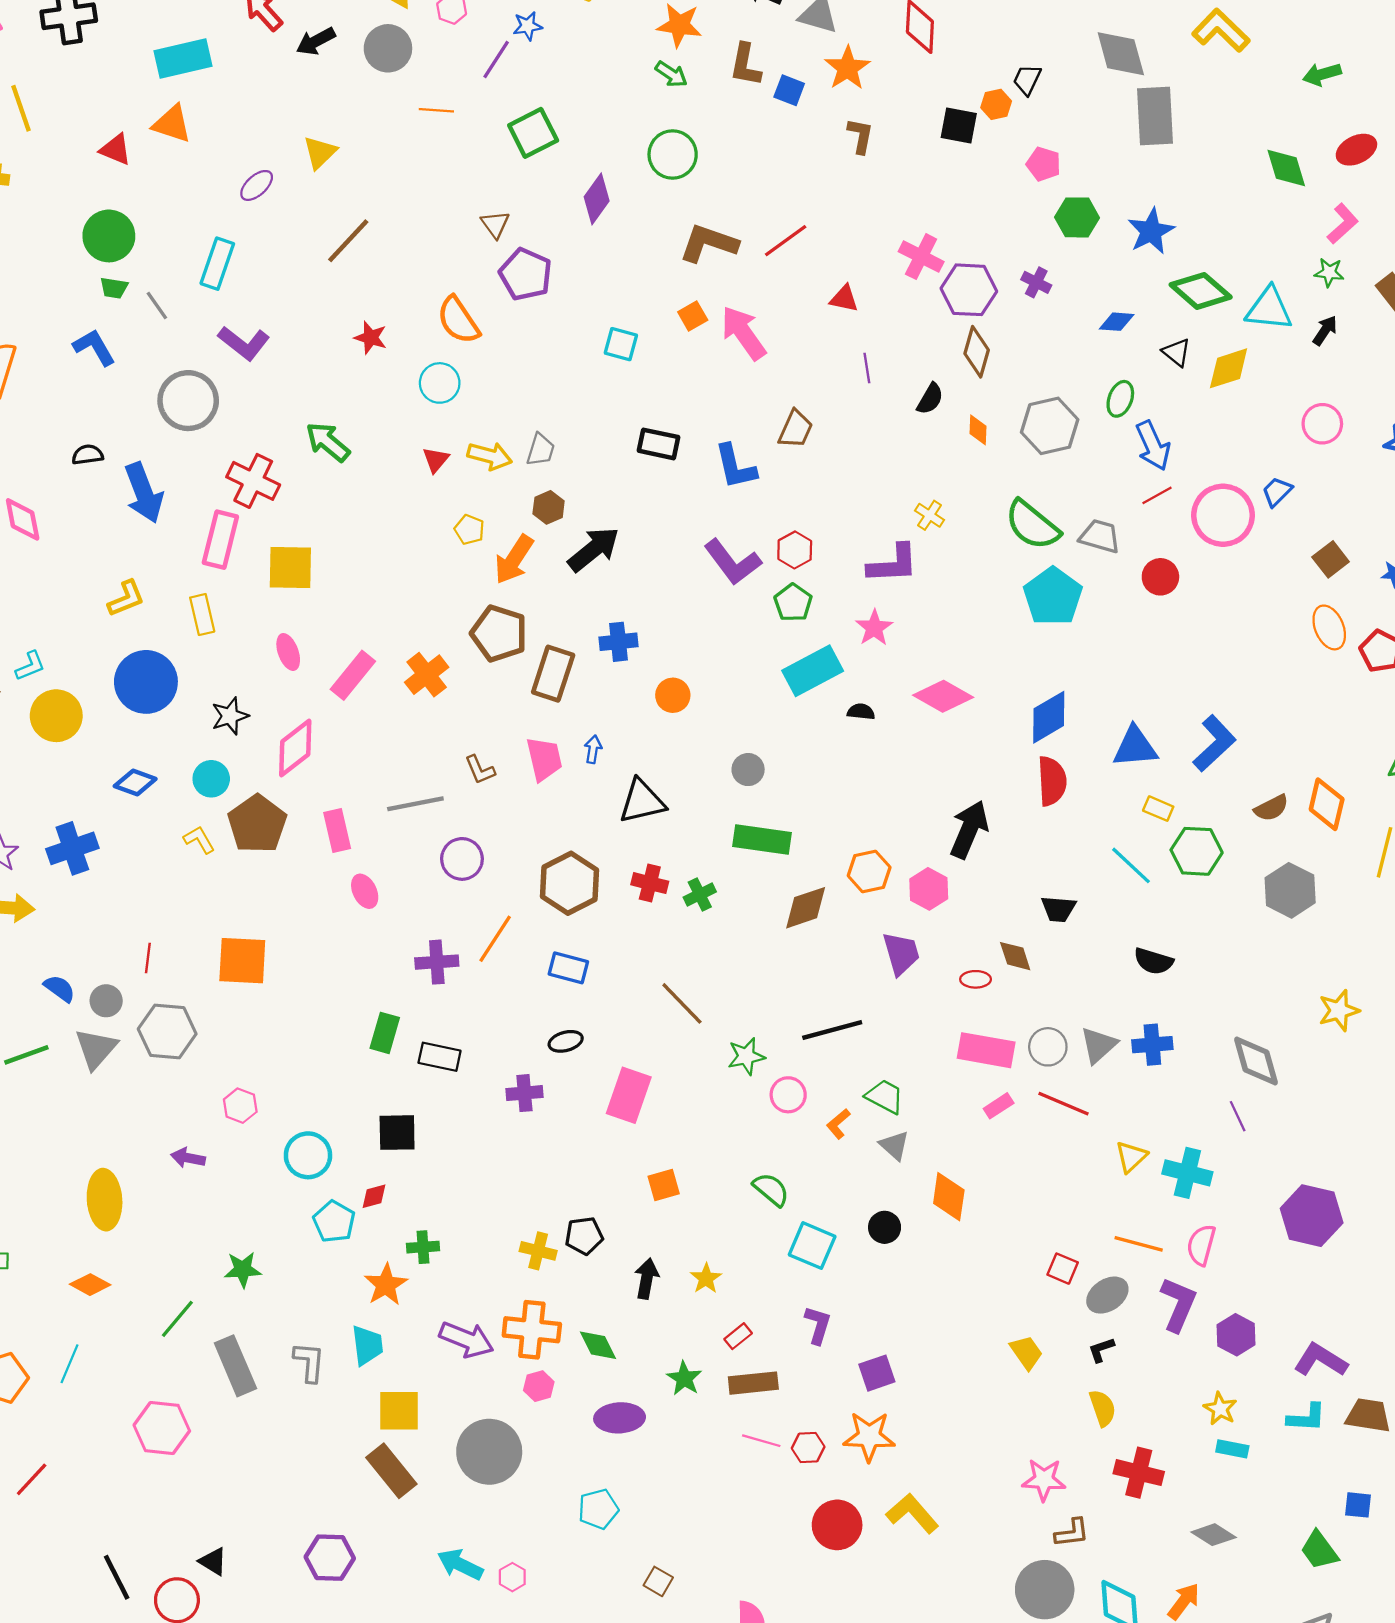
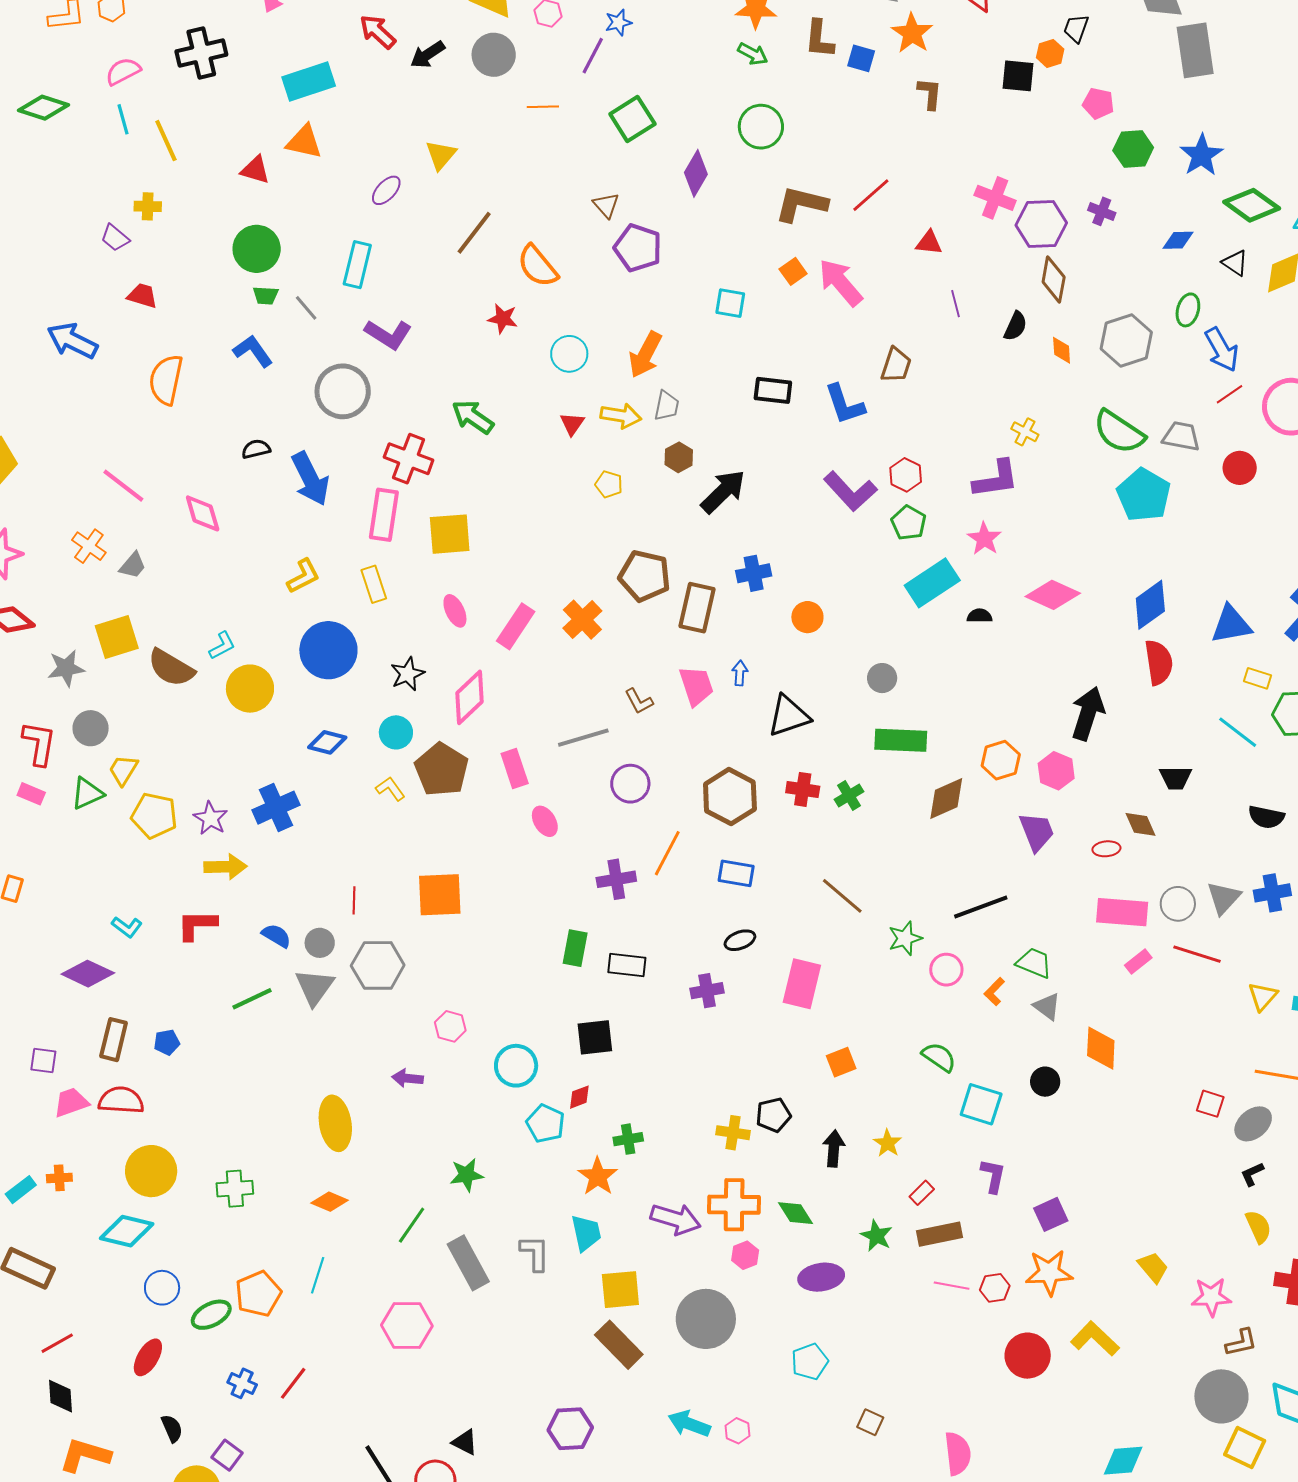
orange semicircle: (458, 320) -> (538, 266), moved
orange arrow: (514, 559) -> (645, 355), moved
yellow trapezoid: (1026, 1352) -> (1153, 1267), moved

